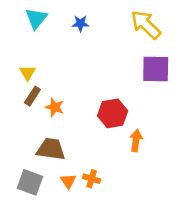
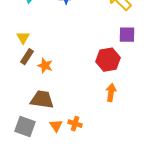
purple square: (156, 69) -> (127, 35), size x0.7
red hexagon: (113, 113) -> (108, 60), moved

